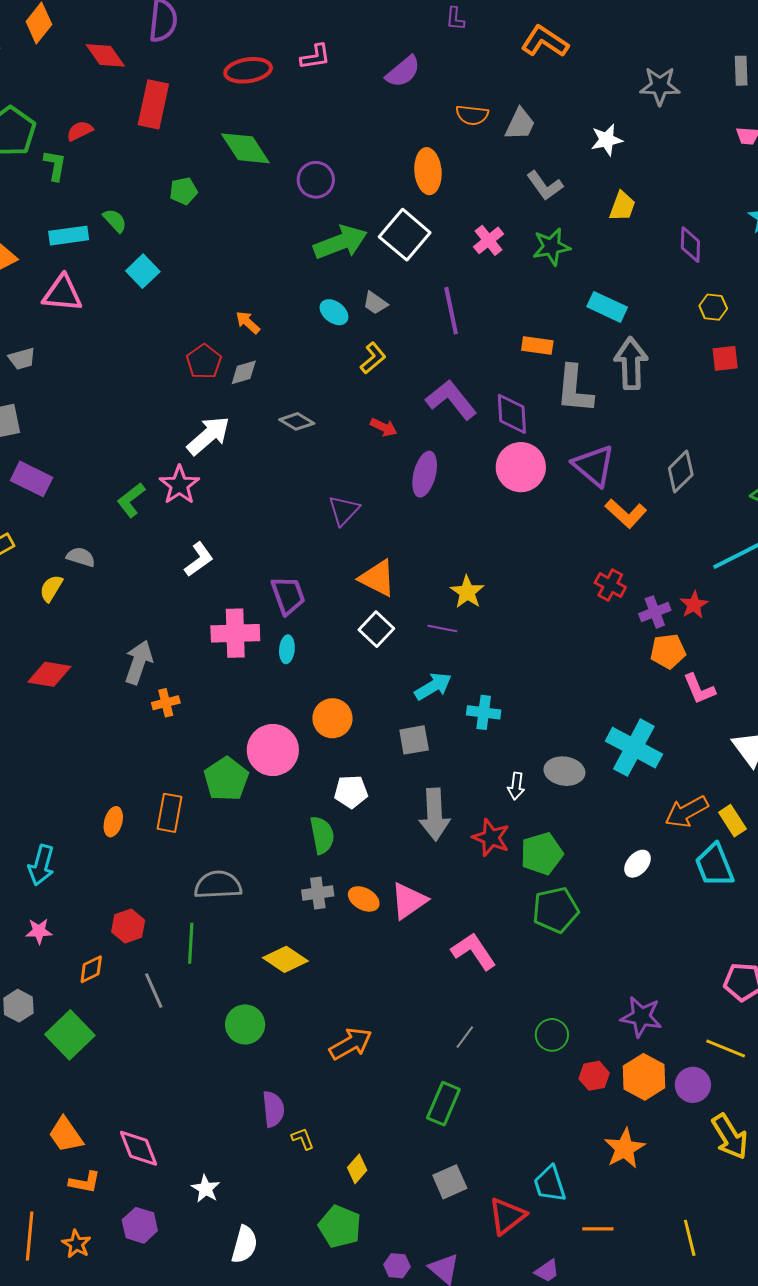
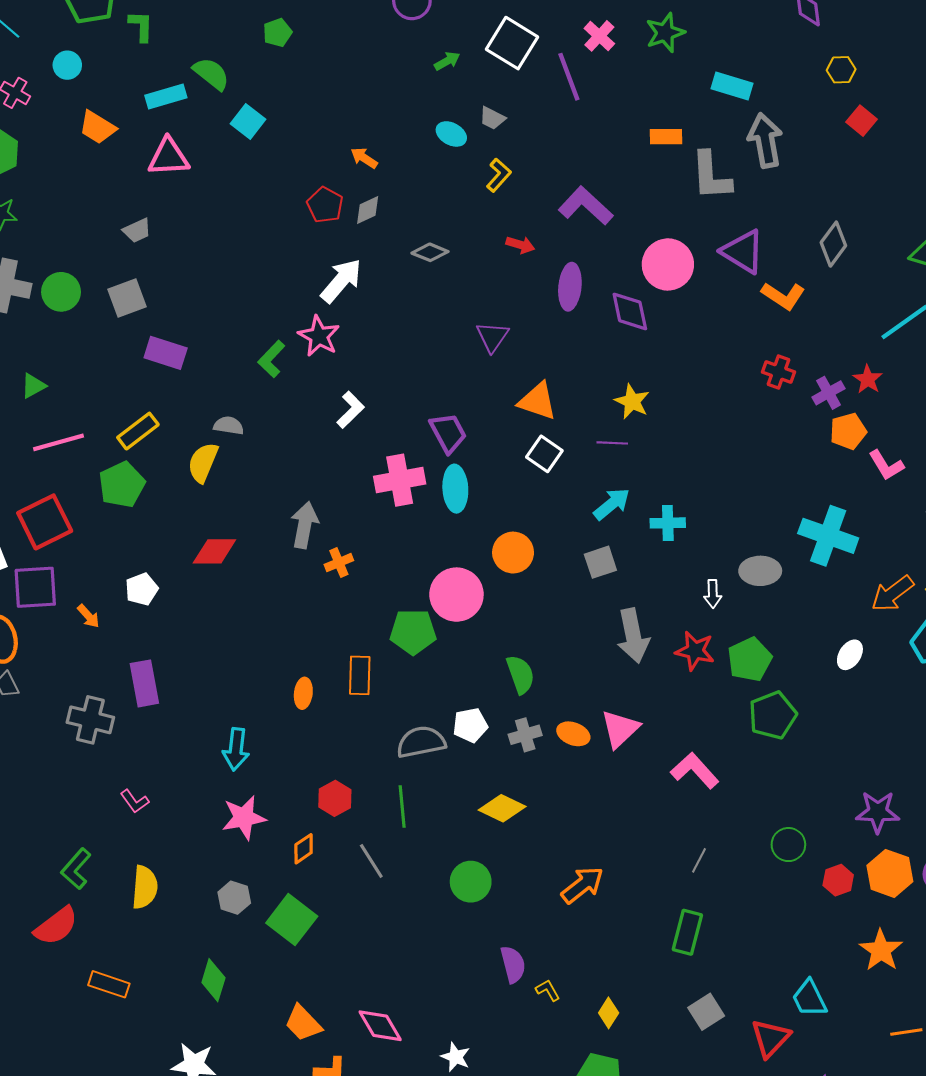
green semicircle: (115, 221) -> (211, 74), size x1.4
green arrow: (340, 242) -> (447, 61), size x0.5
purple line: (451, 311) -> (569, 77), moved
red square: (725, 358) -> (861, 121), turned -36
purple diamond: (512, 414) -> (630, 311), moved
yellow semicircle: (51, 588) -> (203, 463), size x1.4
cyan ellipse: (287, 649) -> (455, 489), size x1.6
green pentagon: (226, 779) -> (413, 632), turned -30
white pentagon: (351, 792) -> (470, 725), moved
pink star: (39, 931) -> (244, 818), size x1.6
orange line: (598, 1229) -> (906, 1032), moved

